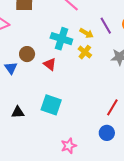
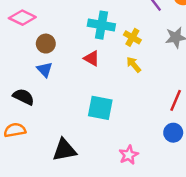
yellow arrow: (87, 33) -> (134, 65), moved, turned -152
brown circle: (27, 54) -> (46, 44), moved
black triangle: (18, 112) -> (64, 150), moved, size x1.5

